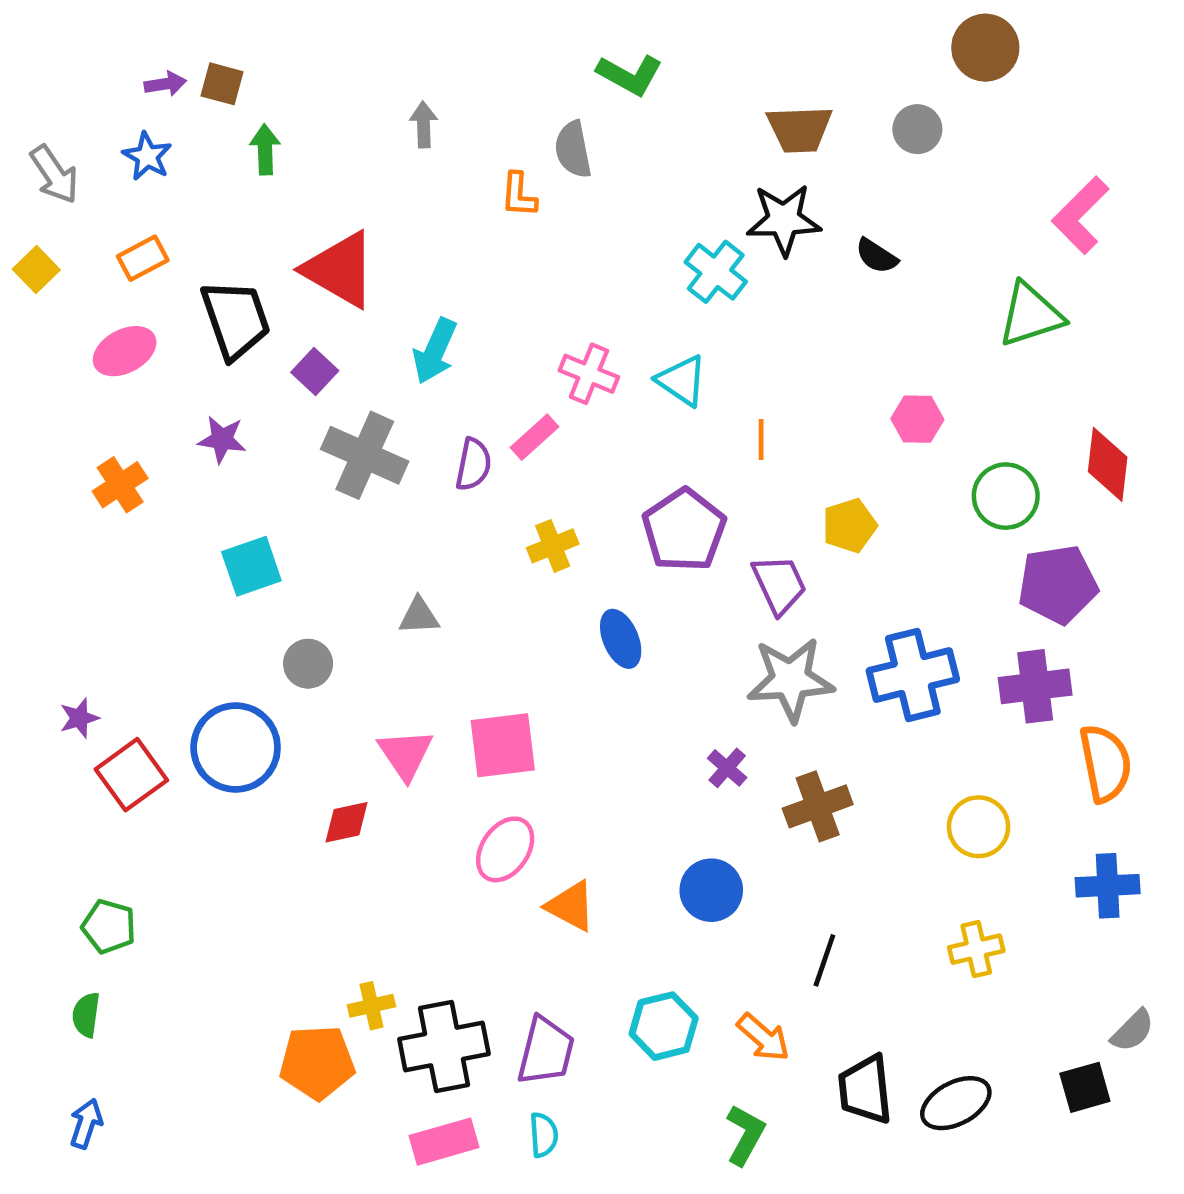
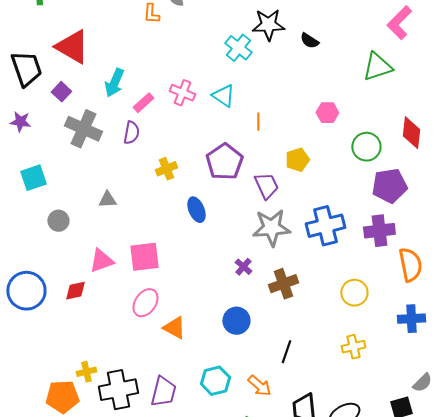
pink rectangle: (535, 437) -> (143, 103), moved
blue circle: (236, 747) -> (26, 291), moved
pink triangle: (405, 754) -> (101, 261), turned 44

